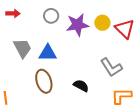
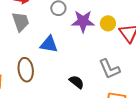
gray trapezoid: (22, 48) -> (21, 22), moved
brown ellipse: (44, 81) -> (26, 70), moved

